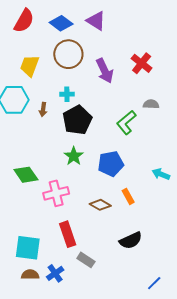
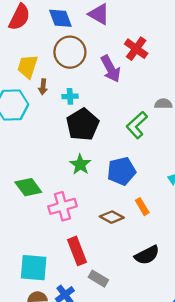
blue diamond: (61, 23) -> (60, 18), turned 35
red cross: (142, 63) -> (136, 49), moved
brown arrow: (43, 109) -> (43, 87), moved

